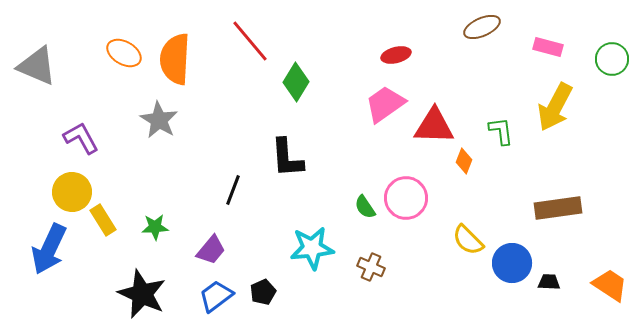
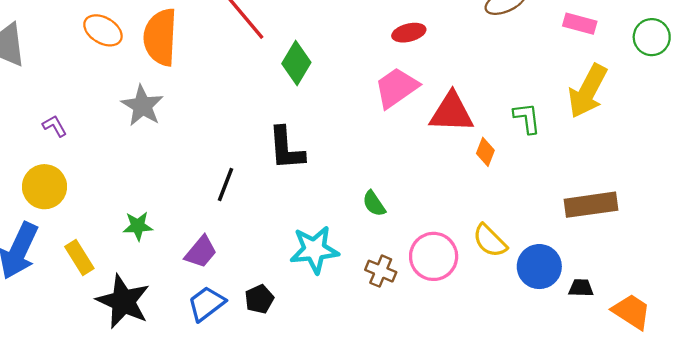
purple L-shape: (81, 138) -> (55, 126), size x0.6
pink circle: (406, 198) -> (434, 256), moved
yellow rectangle: (103, 220) -> (79, 258), moved
orange trapezoid: (610, 285) -> (631, 312), moved

